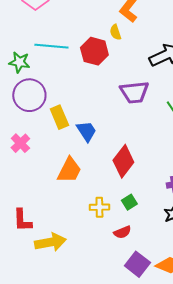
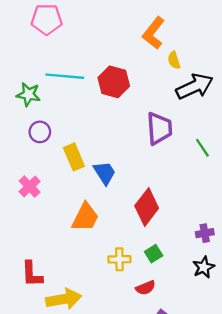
yellow semicircle: (115, 32) -> (174, 60), moved
purple trapezoid: (134, 92) -> (159, 129), turned -88
purple circle: (29, 95) -> (40, 132), size x0.6

